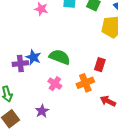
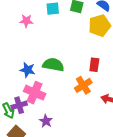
purple cross: (20, 64) -> (19, 105), moved
pink cross: (55, 84) -> (35, 93), moved, size x1.5

